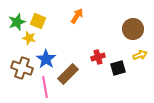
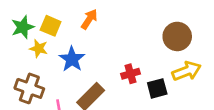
orange arrow: (77, 16) -> (89, 19), moved
yellow arrow: (140, 55) -> (187, 71), size x1.5
blue star: (46, 59) -> (72, 59), moved

